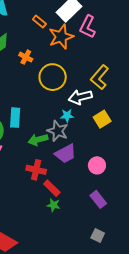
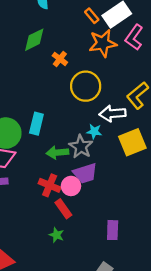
orange rectangle: (39, 22) -> (92, 16), moved
yellow square: (102, 119) -> (132, 142), size x1.4
pink circle: (97, 165) -> (71, 186), moved
purple rectangle: (98, 199) -> (113, 230), turned 30
green star: (53, 205) -> (56, 235), moved

